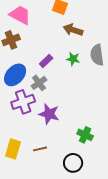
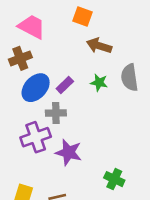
blue ellipse: (15, 75) -> (36, 88), moved
gray cross: (39, 83) -> (56, 113), turned 35

